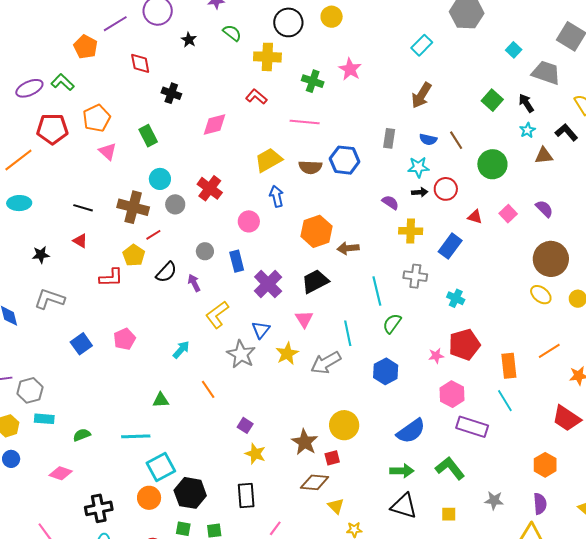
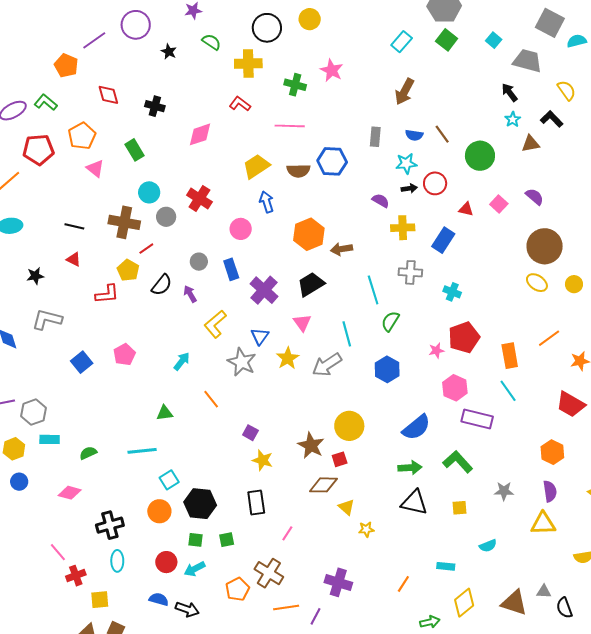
red diamond: (140, 63) -> (108, 95), moved
green square: (492, 100) -> (447, 40), moved
cyan square: (161, 467) -> (169, 480), size x0.7

